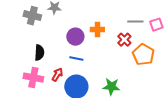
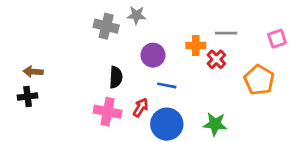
gray line: (135, 22) -> (226, 33), moved
purple circle: (75, 37) -> (153, 55), moved
red cross: (124, 40) -> (216, 59), moved

